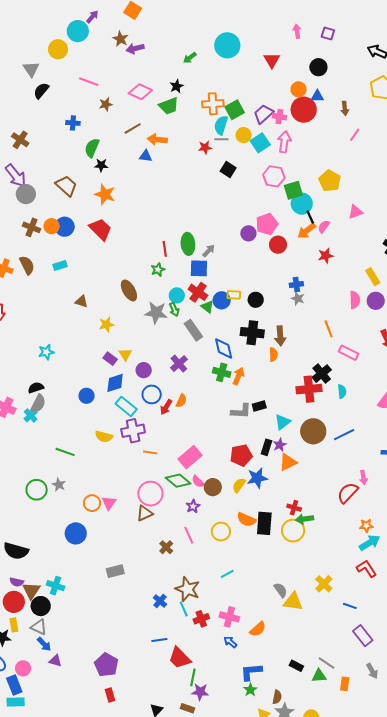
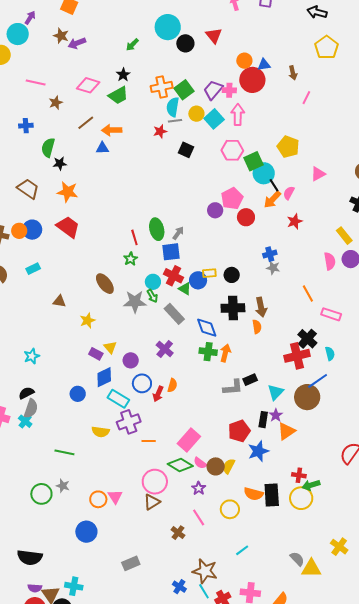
black circle: (318, 67) -> (185, 43), moved
blue line: (344, 435) -> (318, 381), moved
yellow semicircle: (239, 485) -> (229, 466), moved

